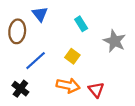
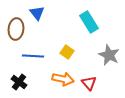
cyan rectangle: (81, 24) -> (89, 22), moved, size x1.5
gray star: (115, 41) -> (109, 55), moved
blue line: (36, 61) -> (33, 56), turned 45

